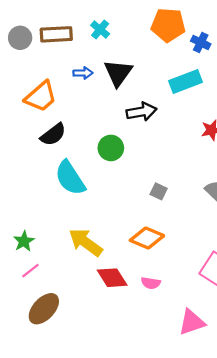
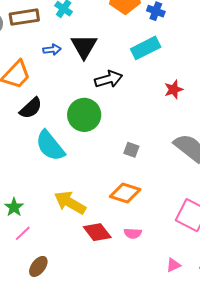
green circle: (111, 148) -> (84, 115), size x1.4
brown ellipse: (44, 309) -> (38, 266), size x0.7
pink triangle: (192, 322) -> (173, 265), size x0.6

